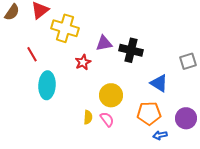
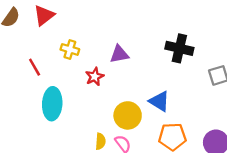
yellow cross: (65, 28) -> (70, 49), moved, size x0.6
black cross: (131, 50) -> (179, 48), moved
blue triangle: (159, 83) -> (159, 101), moved

